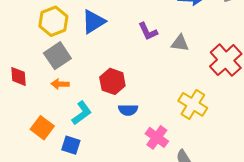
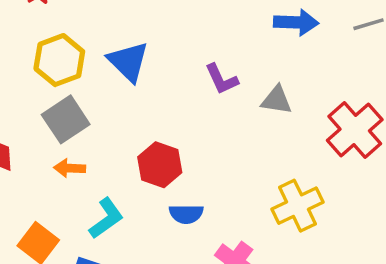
blue triangle: (93, 22) -> (128, 62), turned -44
yellow cross: (193, 104) -> (297, 206), turned 32

